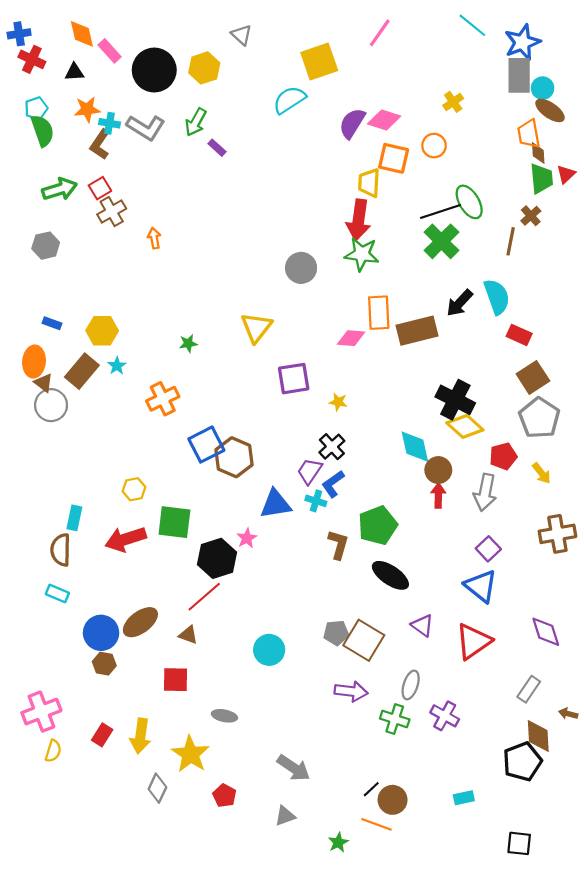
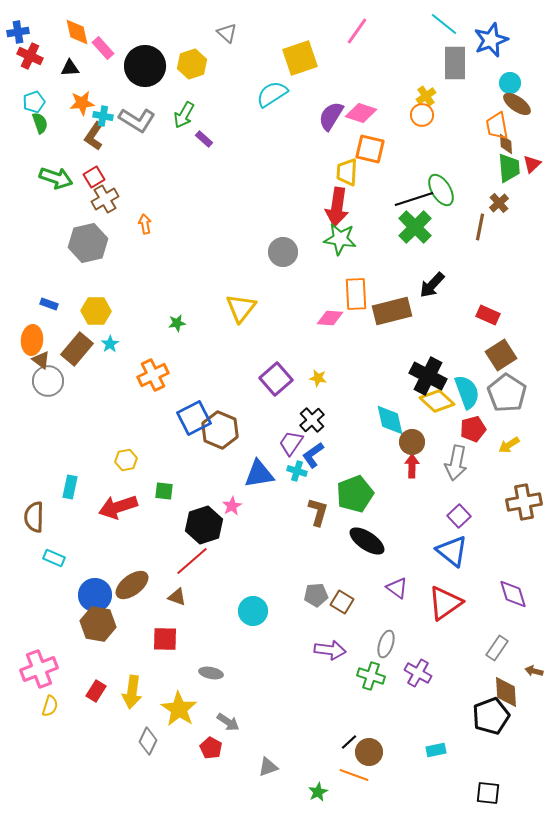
gray rectangle: (519, 75) -> (455, 63), moved
green semicircle: (43, 131) -> (40, 123), size x0.7
orange circle: (434, 146) -> (422, 115), moved
green arrow: (60, 189) -> (56, 178), turned 36
gray hexagon: (46, 246) -> (88, 243), moved, size x1.5
cyan semicircle: (497, 297) -> (467, 392), moved
purple square: (294, 379) -> (276, 379), moved, turned -32
yellow arrow: (541, 473) -> (509, 445), turned 95
green square: (174, 522) -> (164, 491), size x0.6
brown semicircle: (61, 550) -> (34, 517), moved
brown square: (364, 640) -> (342, 602), size x0.6
brown hexagon: (104, 664) -> (98, 624), size x1.6
gray arrow: (294, 768) -> (228, 722), moved, size x0.7

